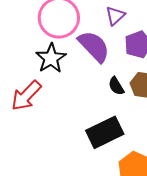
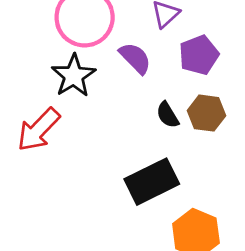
purple semicircle: (94, 46) -> (135, 58), size x0.7

